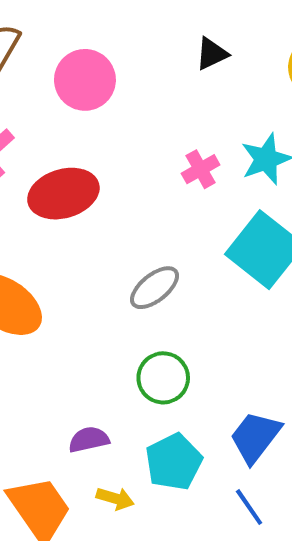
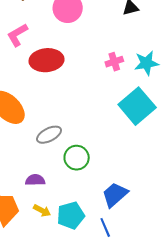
gray ellipse: (154, 288) -> (49, 135), moved
cyan pentagon: (174, 462) -> (71, 215), moved

